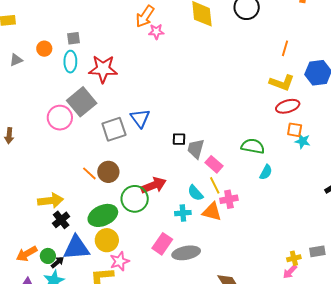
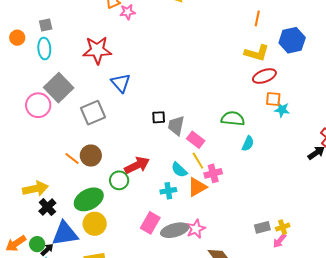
red star: (103, 69) -> (97, 50), moved
blue triangle: (140, 118) -> (121, 83), moved
green circle: (135, 199) -> (119, 180), size x0.7
orange triangle: (212, 212) -> (197, 187), turned -40
gray rectangle: (317, 251) -> (262, 227), moved
pink star: (120, 261) -> (196, 229), moved

